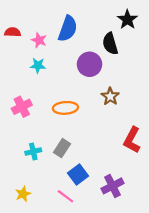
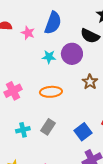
black semicircle: (110, 44) -> (90, 36), turned -48
cyan star: (38, 65) -> (49, 57), moved
blue square: (78, 174) -> (83, 132), moved

